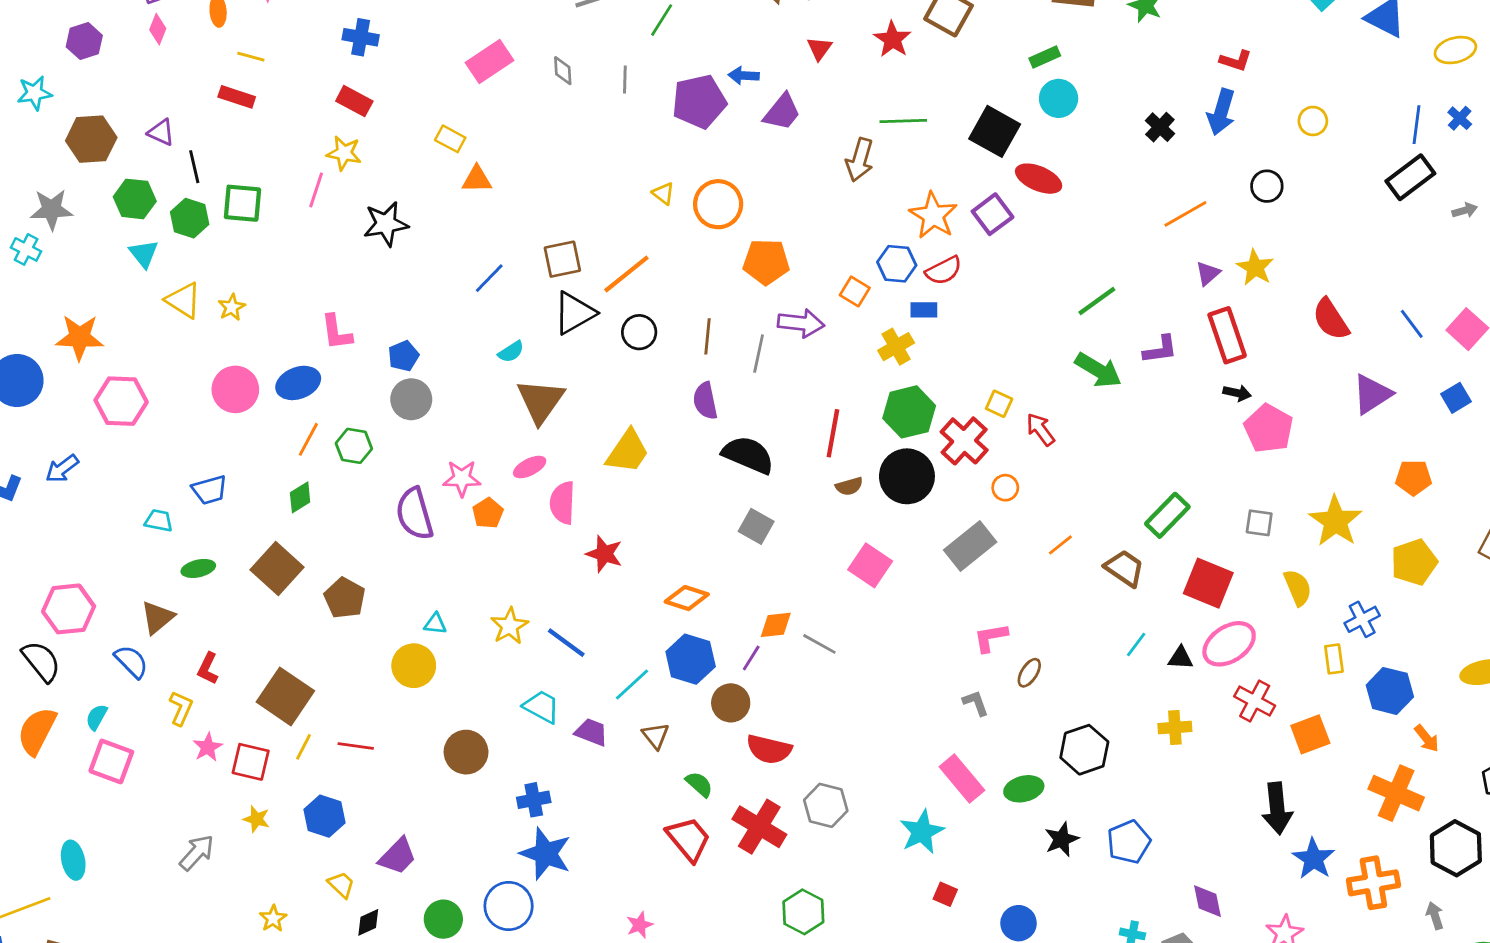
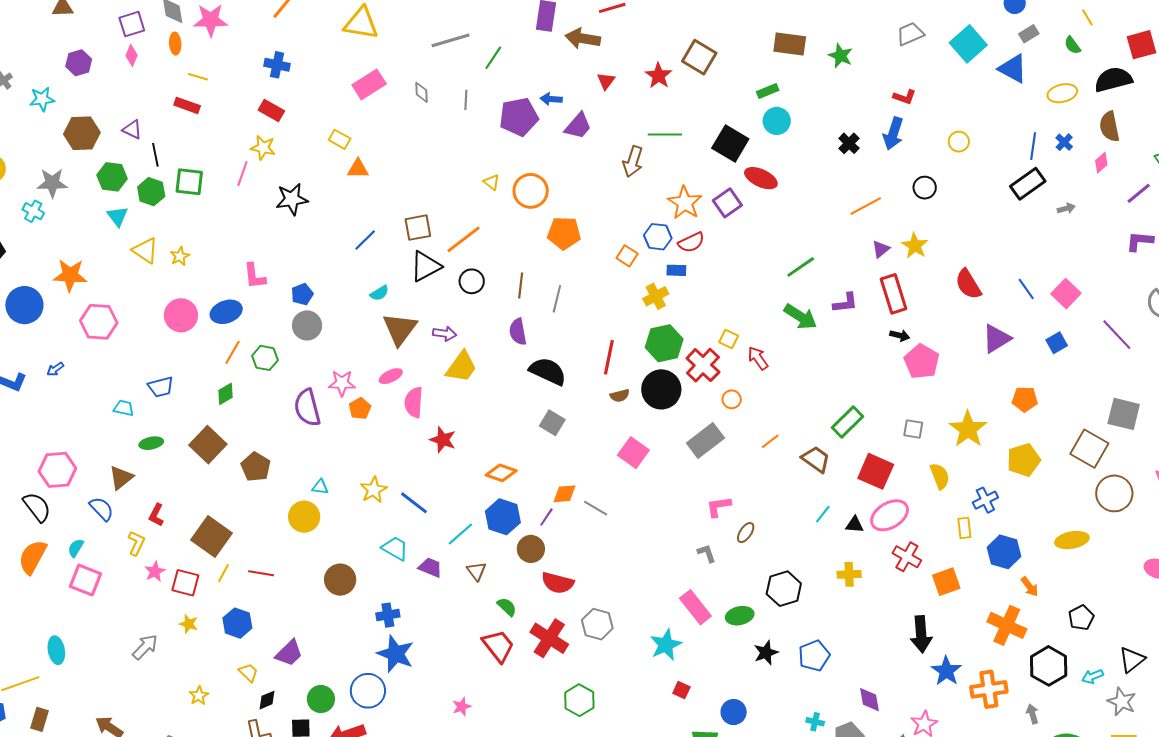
purple arrow: (801, 323) -> (445, 334), moved, size x0.7
blue arrow: (62, 469) -> (55, 369), size x0.7

